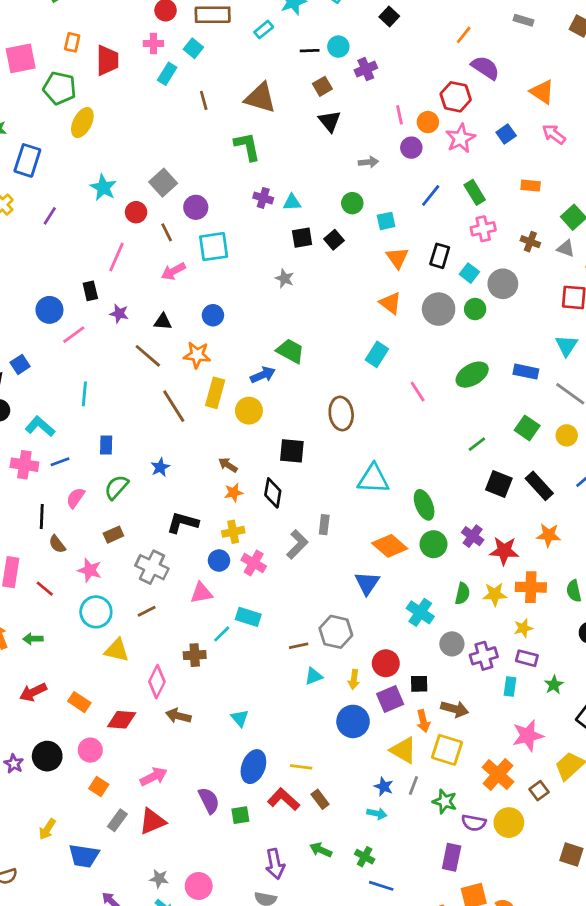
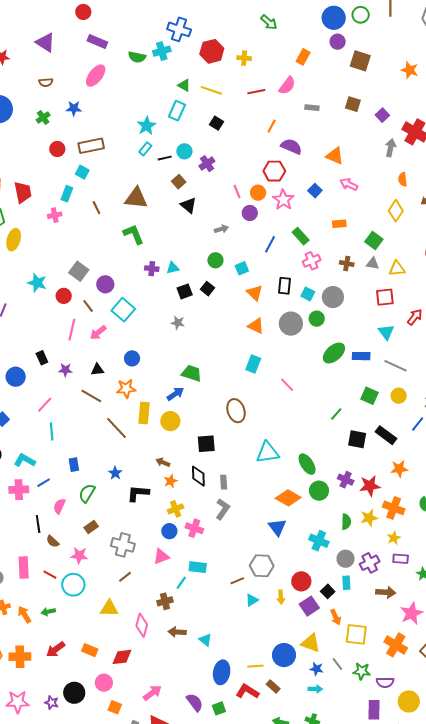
cyan rectangle: (264, 30) -> (145, 149), moved
pink cross: (153, 44) -> (55, 215), moved
cyan square: (214, 247) -> (123, 310), turned -30
pink line: (117, 257) -> (72, 330), moved
pink line: (74, 335) -> (45, 405), moved
green ellipse: (472, 375) -> (334, 353), moved
black L-shape: (183, 523) -> (138, 493), moved
gray rectangle: (324, 525) -> (224, 482), moved
orange cross: (531, 587) -> (394, 508), turned 30
cyan circle: (96, 612) -> (73, 585), moved
black square: (419, 684) -> (328, 591), turned -32
cyan rectangle: (510, 686) -> (346, 583), moved
brown arrow: (455, 709) -> (386, 592), moved
brown arrow: (178, 716) -> (177, 632), moved
blue circle: (353, 721) -> (284, 655), moved
yellow triangle: (403, 750) -> (311, 643), moved
gray line: (413, 785) -> (337, 664), turned -48
yellow circle: (509, 823) -> (409, 701), moved

